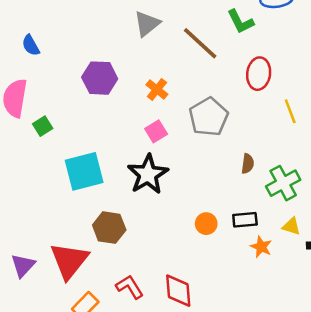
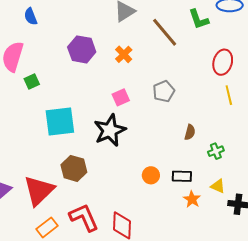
red ellipse: (259, 74) -> (223, 62), moved
orange cross: (157, 90) -> (124, 54), moved
gray pentagon: (209, 117) -> (164, 91), size x0.7
green cross: (283, 183) -> (216, 151), size x0.6
red L-shape: (130, 287) -> (84, 217), size x1.4

